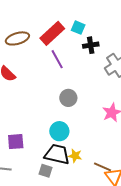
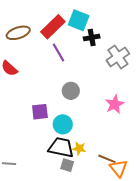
cyan square: (78, 28) -> (79, 20), size x1.5
purple square: (16, 142) -> (40, 112), moved
gray square: (46, 171) -> (67, 165), moved

